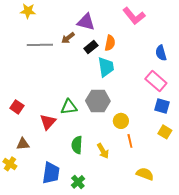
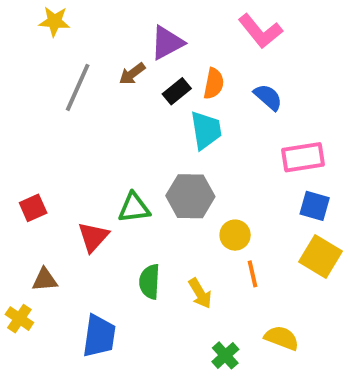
purple triangle: (86, 22) -> (167, 43), turned -42
gray line: (40, 45) -> (78, 87), turned -65
blue semicircle: (161, 53) -> (268, 97), moved, turned 147
pink rectangle: (156, 81) -> (303, 157), turned -50
red square: (17, 107) -> (33, 208), turned 32
yellow square: (165, 132) -> (320, 256), size x1.5
green cross: (78, 182) -> (225, 355), moved

